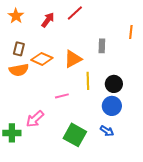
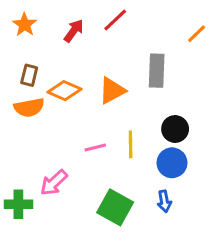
orange line: (131, 32) -> (197, 34), moved, turned 40
gray rectangle: (102, 46) -> (157, 71), size x1.5
yellow line: (88, 81) -> (131, 144), moved
blue arrow: (107, 131) -> (164, 201), turned 48

